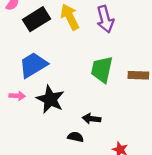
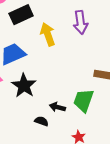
yellow arrow: (70, 17) -> (48, 34), moved
green trapezoid: (102, 70) -> (83, 100), moved

